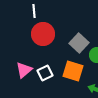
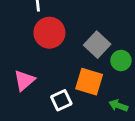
white square: (45, 73) -> (61, 100), moved

